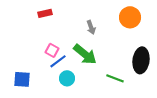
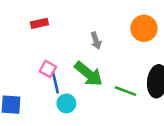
blue line: (58, 61) -> (55, 82), turned -66
green line: (115, 78) -> (125, 91), moved

